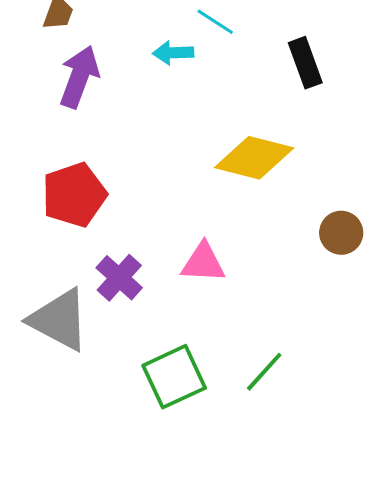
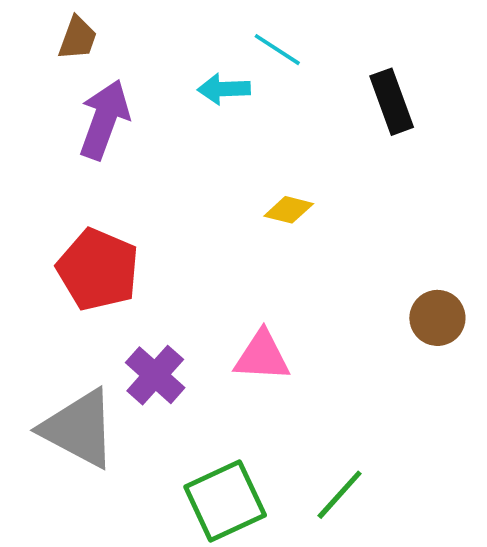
yellow diamond: (254, 158) -> (289, 210), moved, size x0.5
red pentagon: (74, 195) -> (98, 270), turned -30

